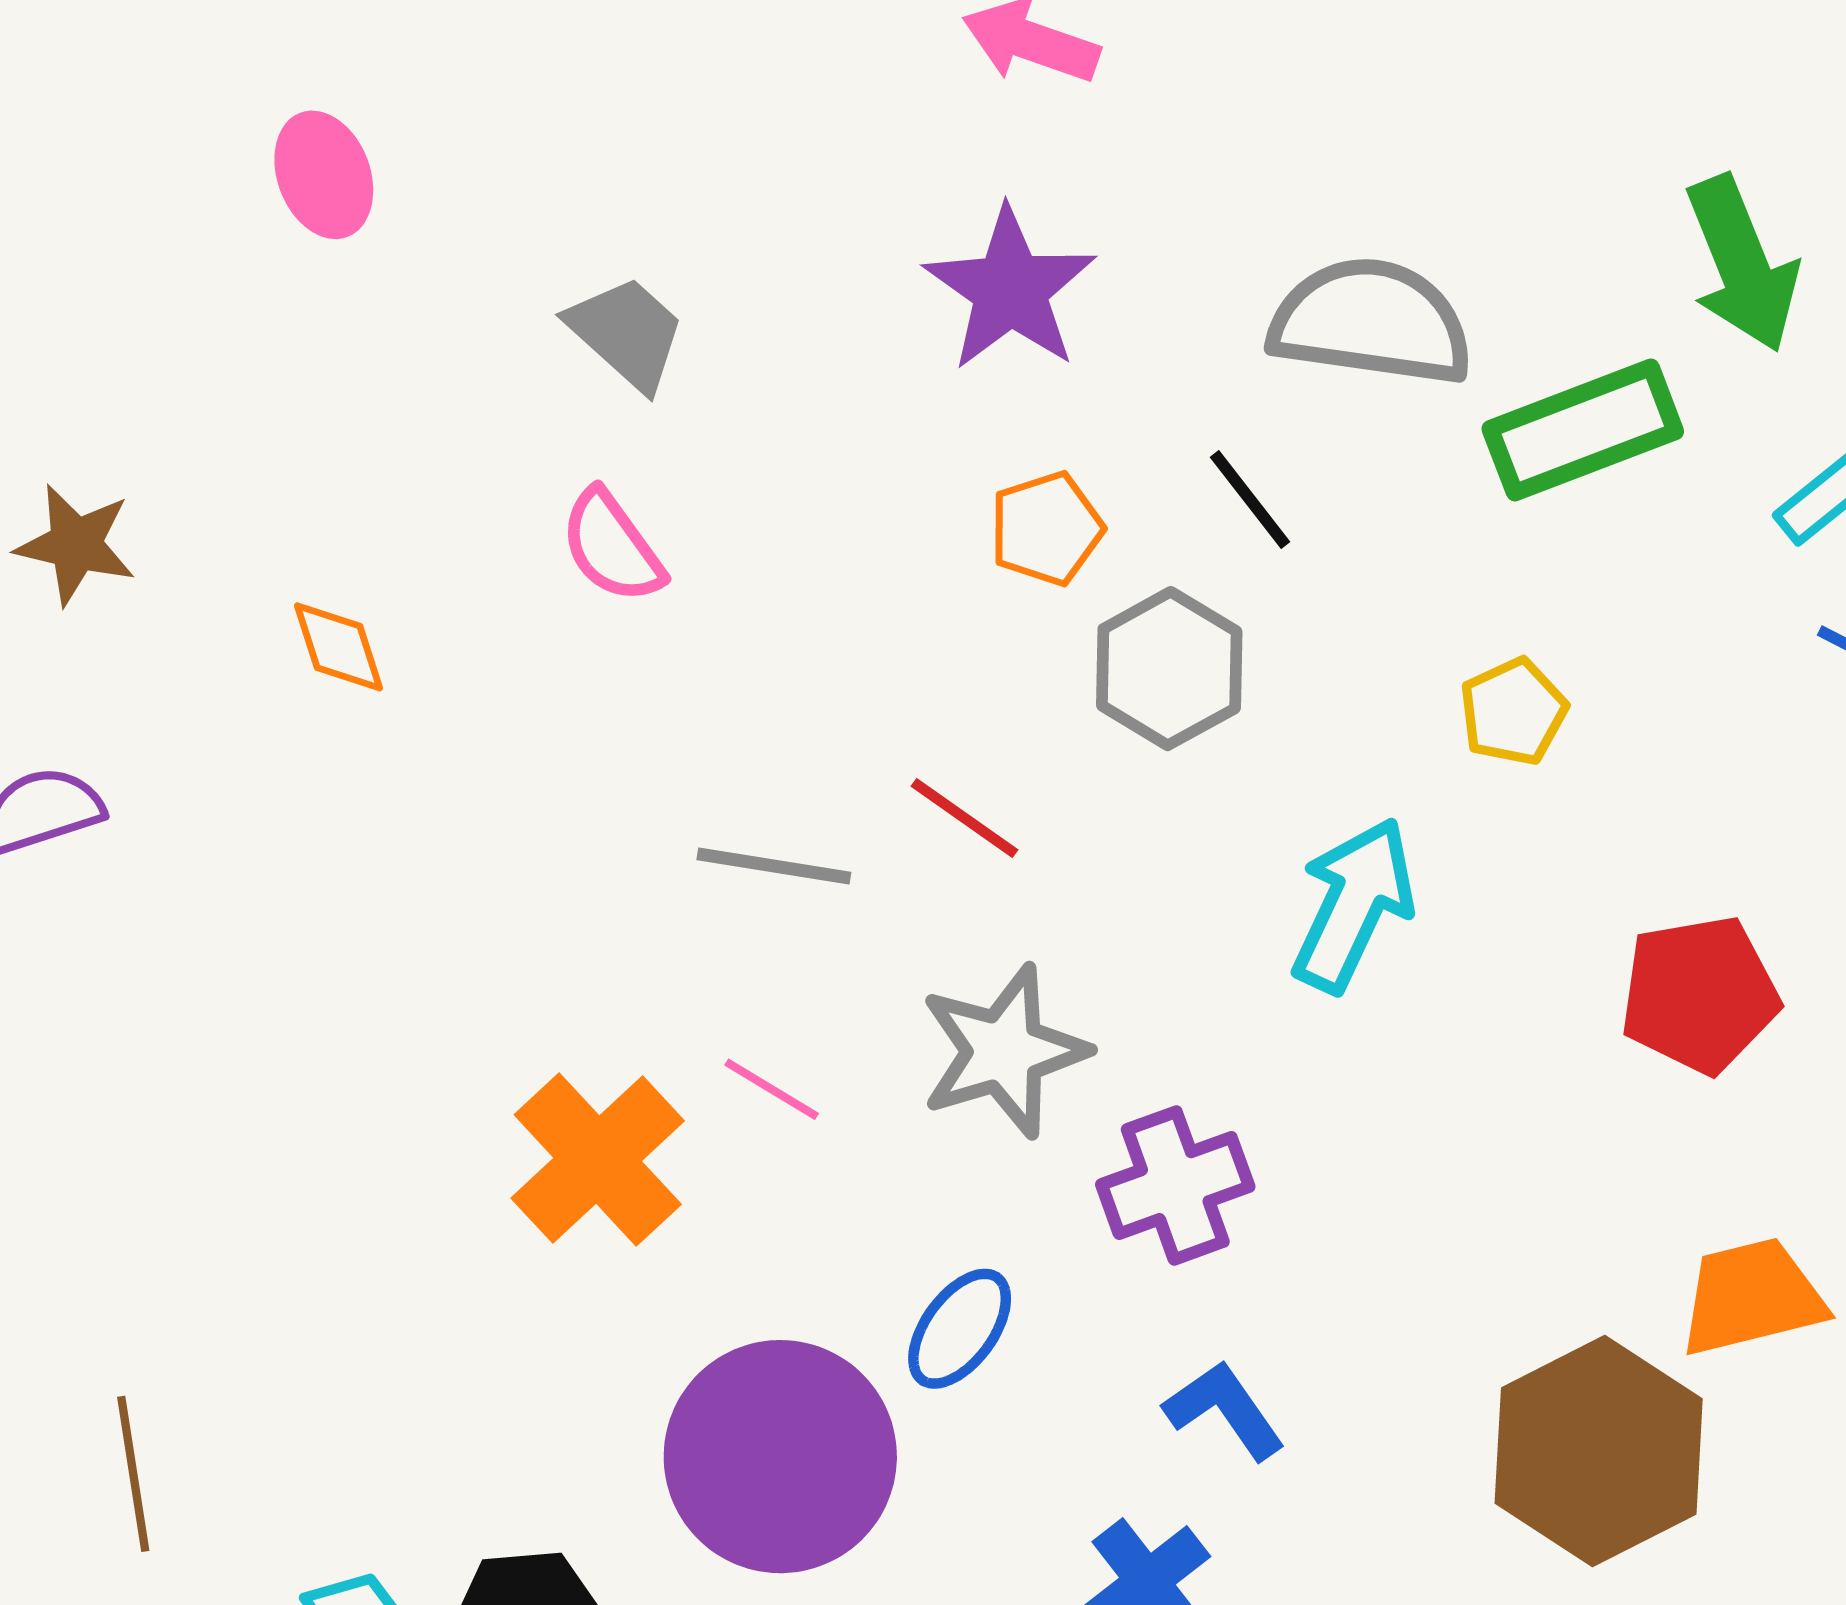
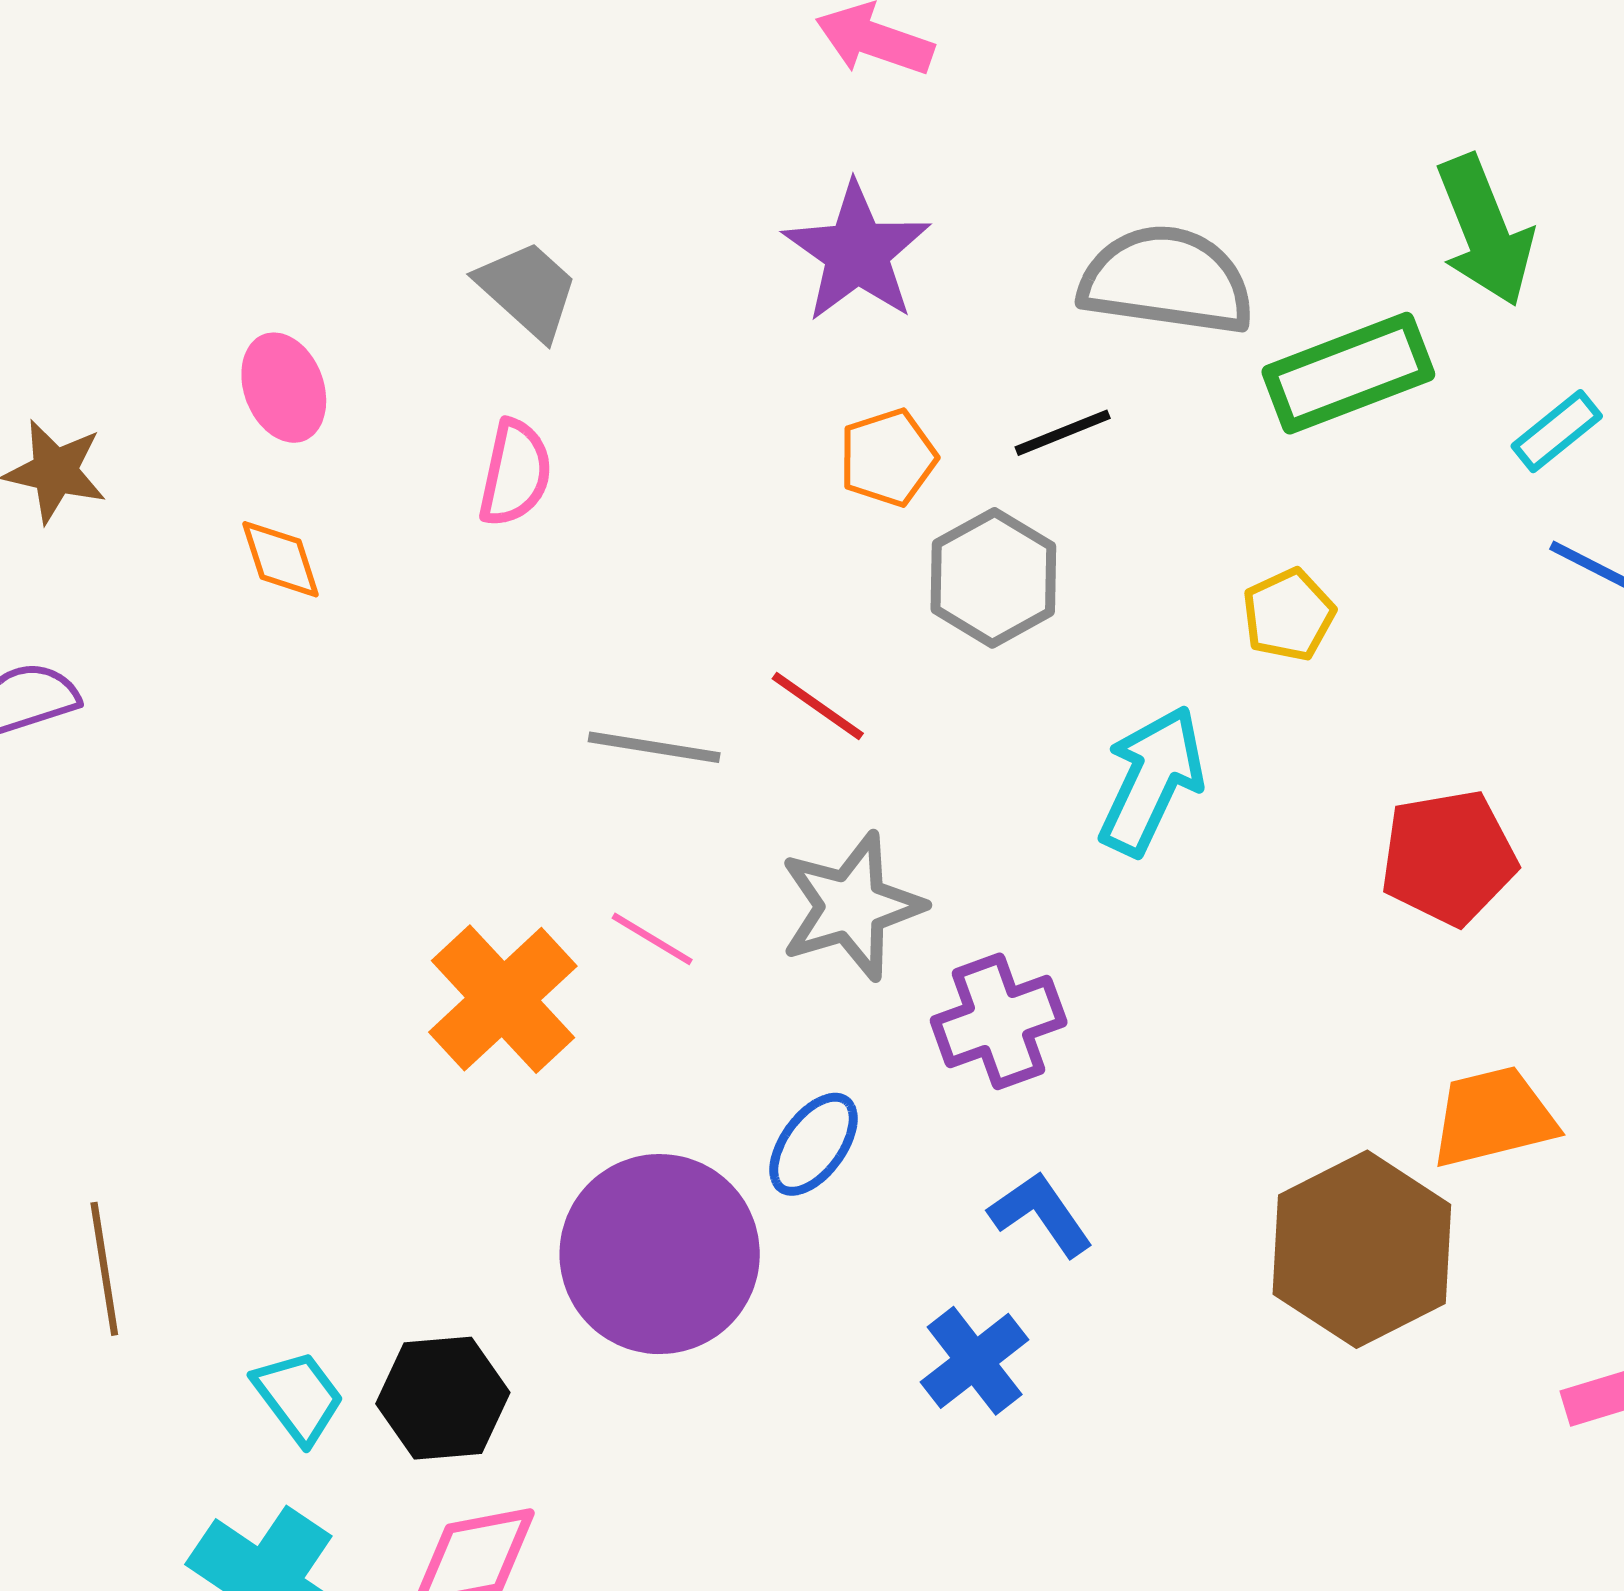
pink ellipse: (324, 175) -> (284, 388), moved
black line: (1250, 500) -> (1063, 433), turned -74
pink semicircle: (612, 547) -> (515, 473), turned -132

